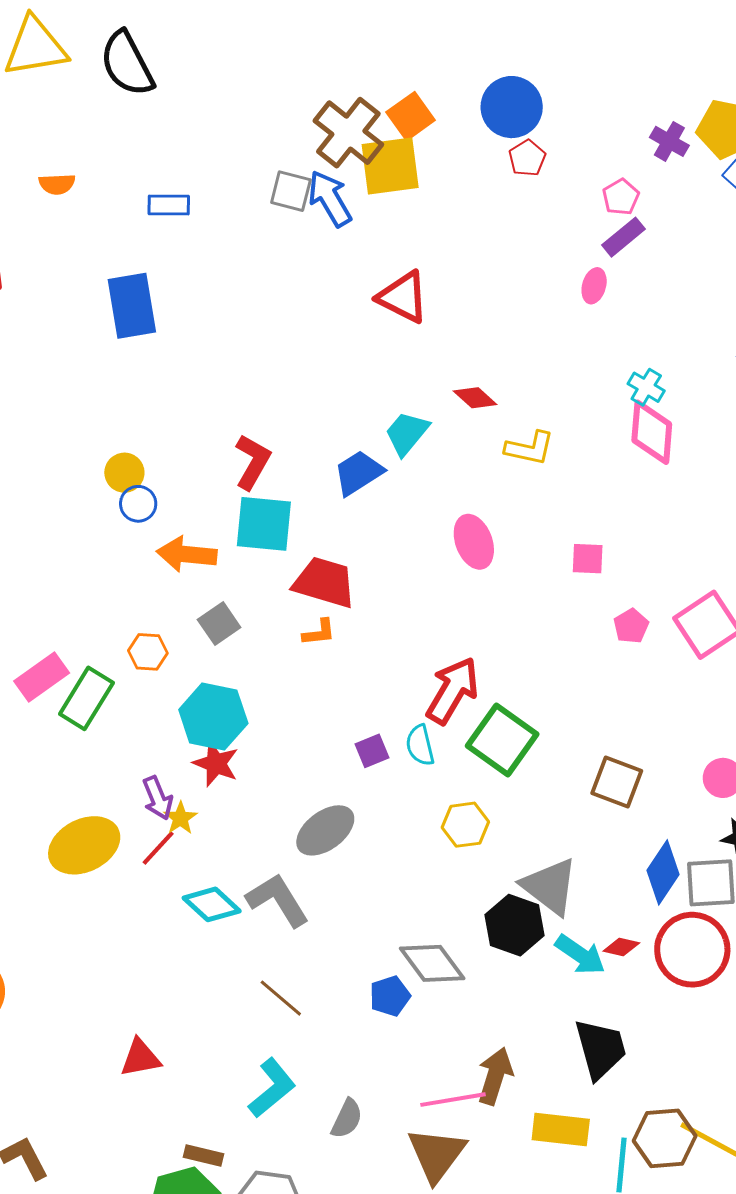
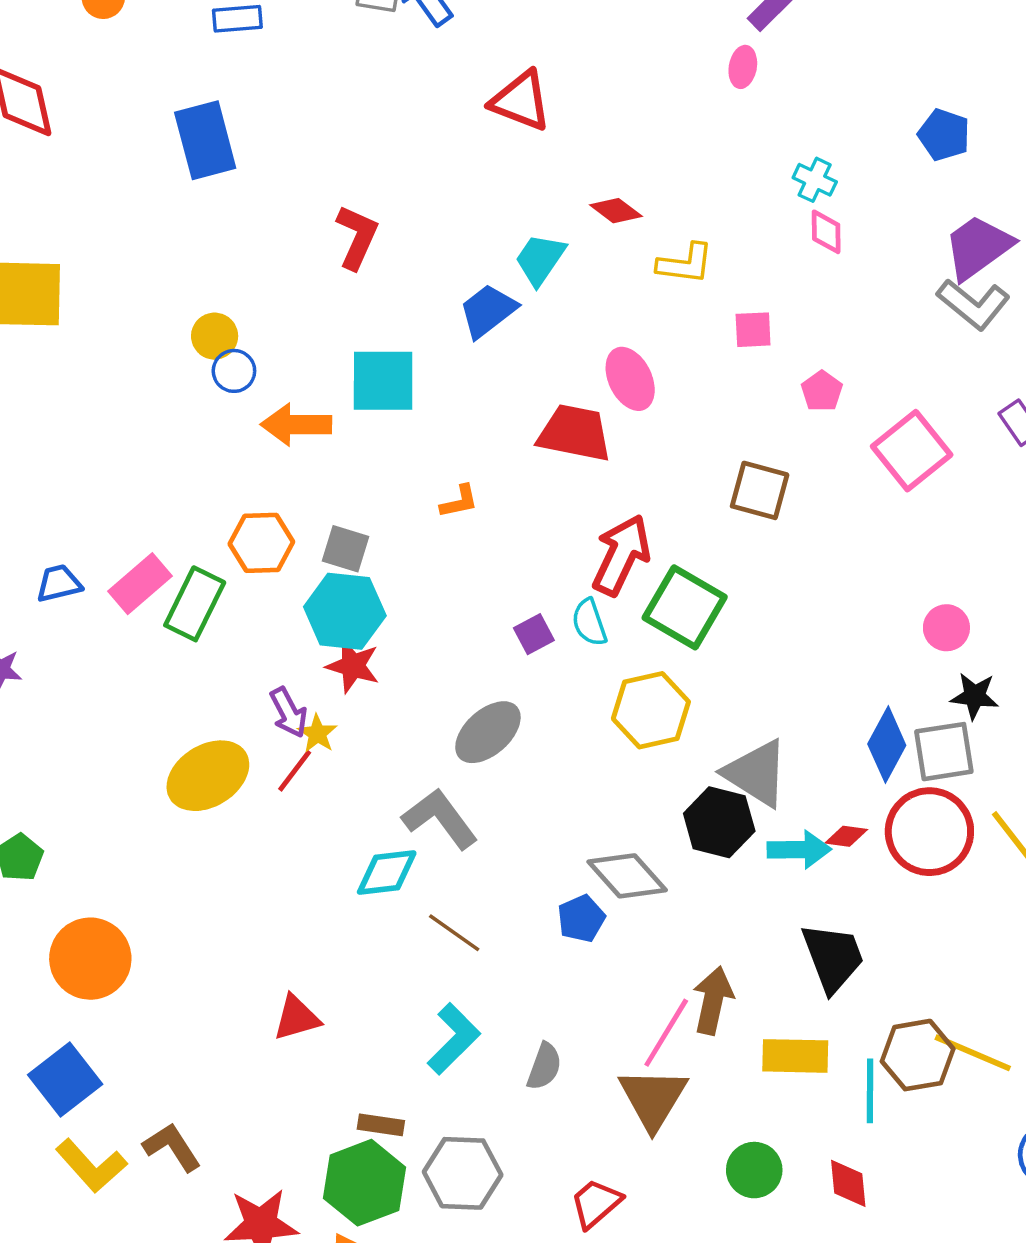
pink diamond: (652, 432) -> (826, 232), size x0.6
red L-shape: (253, 462) -> (357, 237), moved
pink square: (588, 559) -> (753, 330), moved
red trapezoid: (324, 582) -> (575, 433), moved
gray square: (219, 624) -> (345, 549), moved, turned -33
pink pentagon: (631, 626) -> (822, 391), moved
orange hexagon: (148, 652) -> (261, 543), size x1.4
brown square: (617, 782) -> (760, 490), moved
yellow hexagon: (465, 825) -> (651, 710), size x1.4
cyan diamond: (212, 904) -> (387, 872), moved, turned -44
cyan arrow: (580, 955) -> (799, 850), turned -30
pink line: (453, 1100) -> (666, 1033), turned -44

